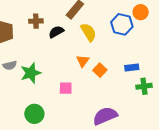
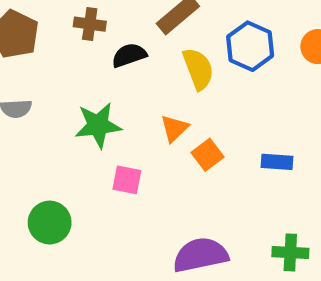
blue hexagon: (122, 24) -> (250, 46), moved
green star: (31, 73) -> (98, 125), moved
green cross: (144, 86) -> (290, 252), moved

